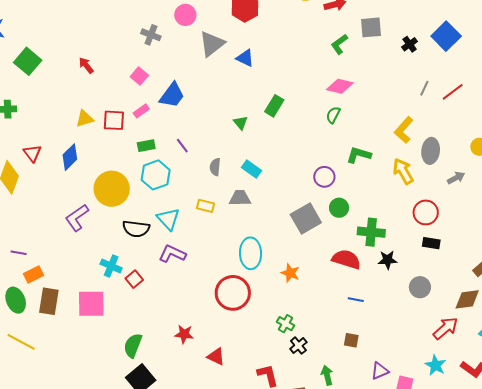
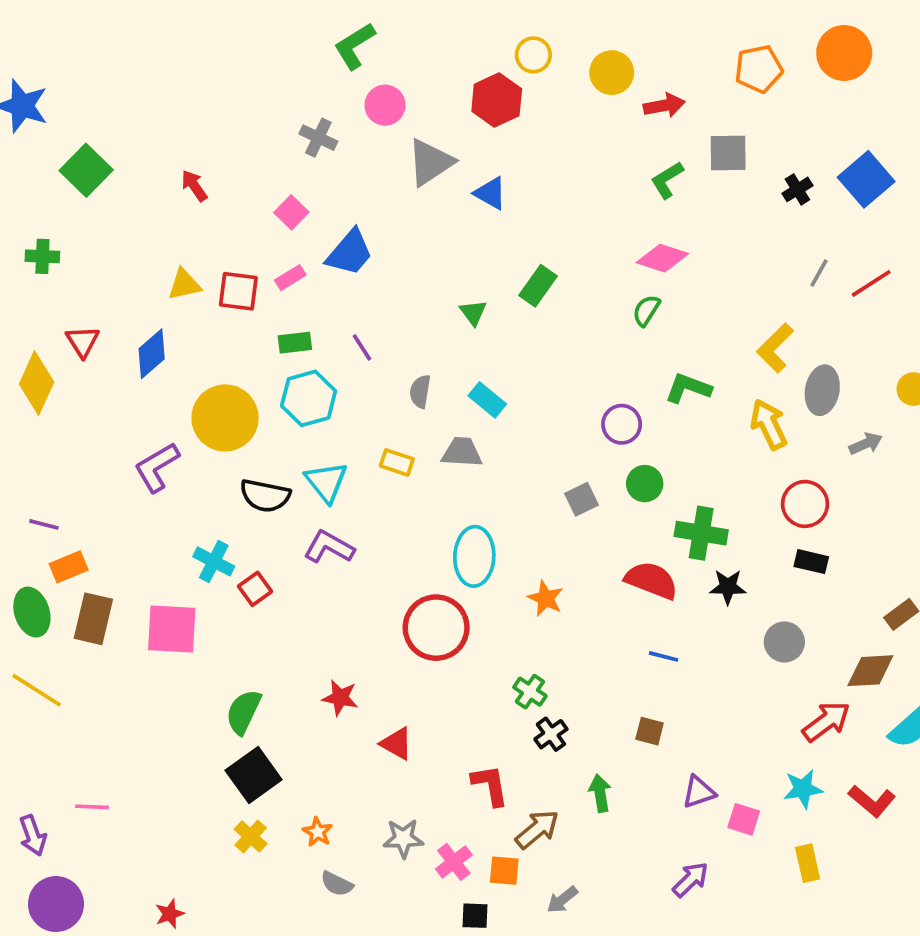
gray square: (306, 219) -> (582, 499), size x0.6
cyan star: (436, 365) -> (803, 789), turned 30

